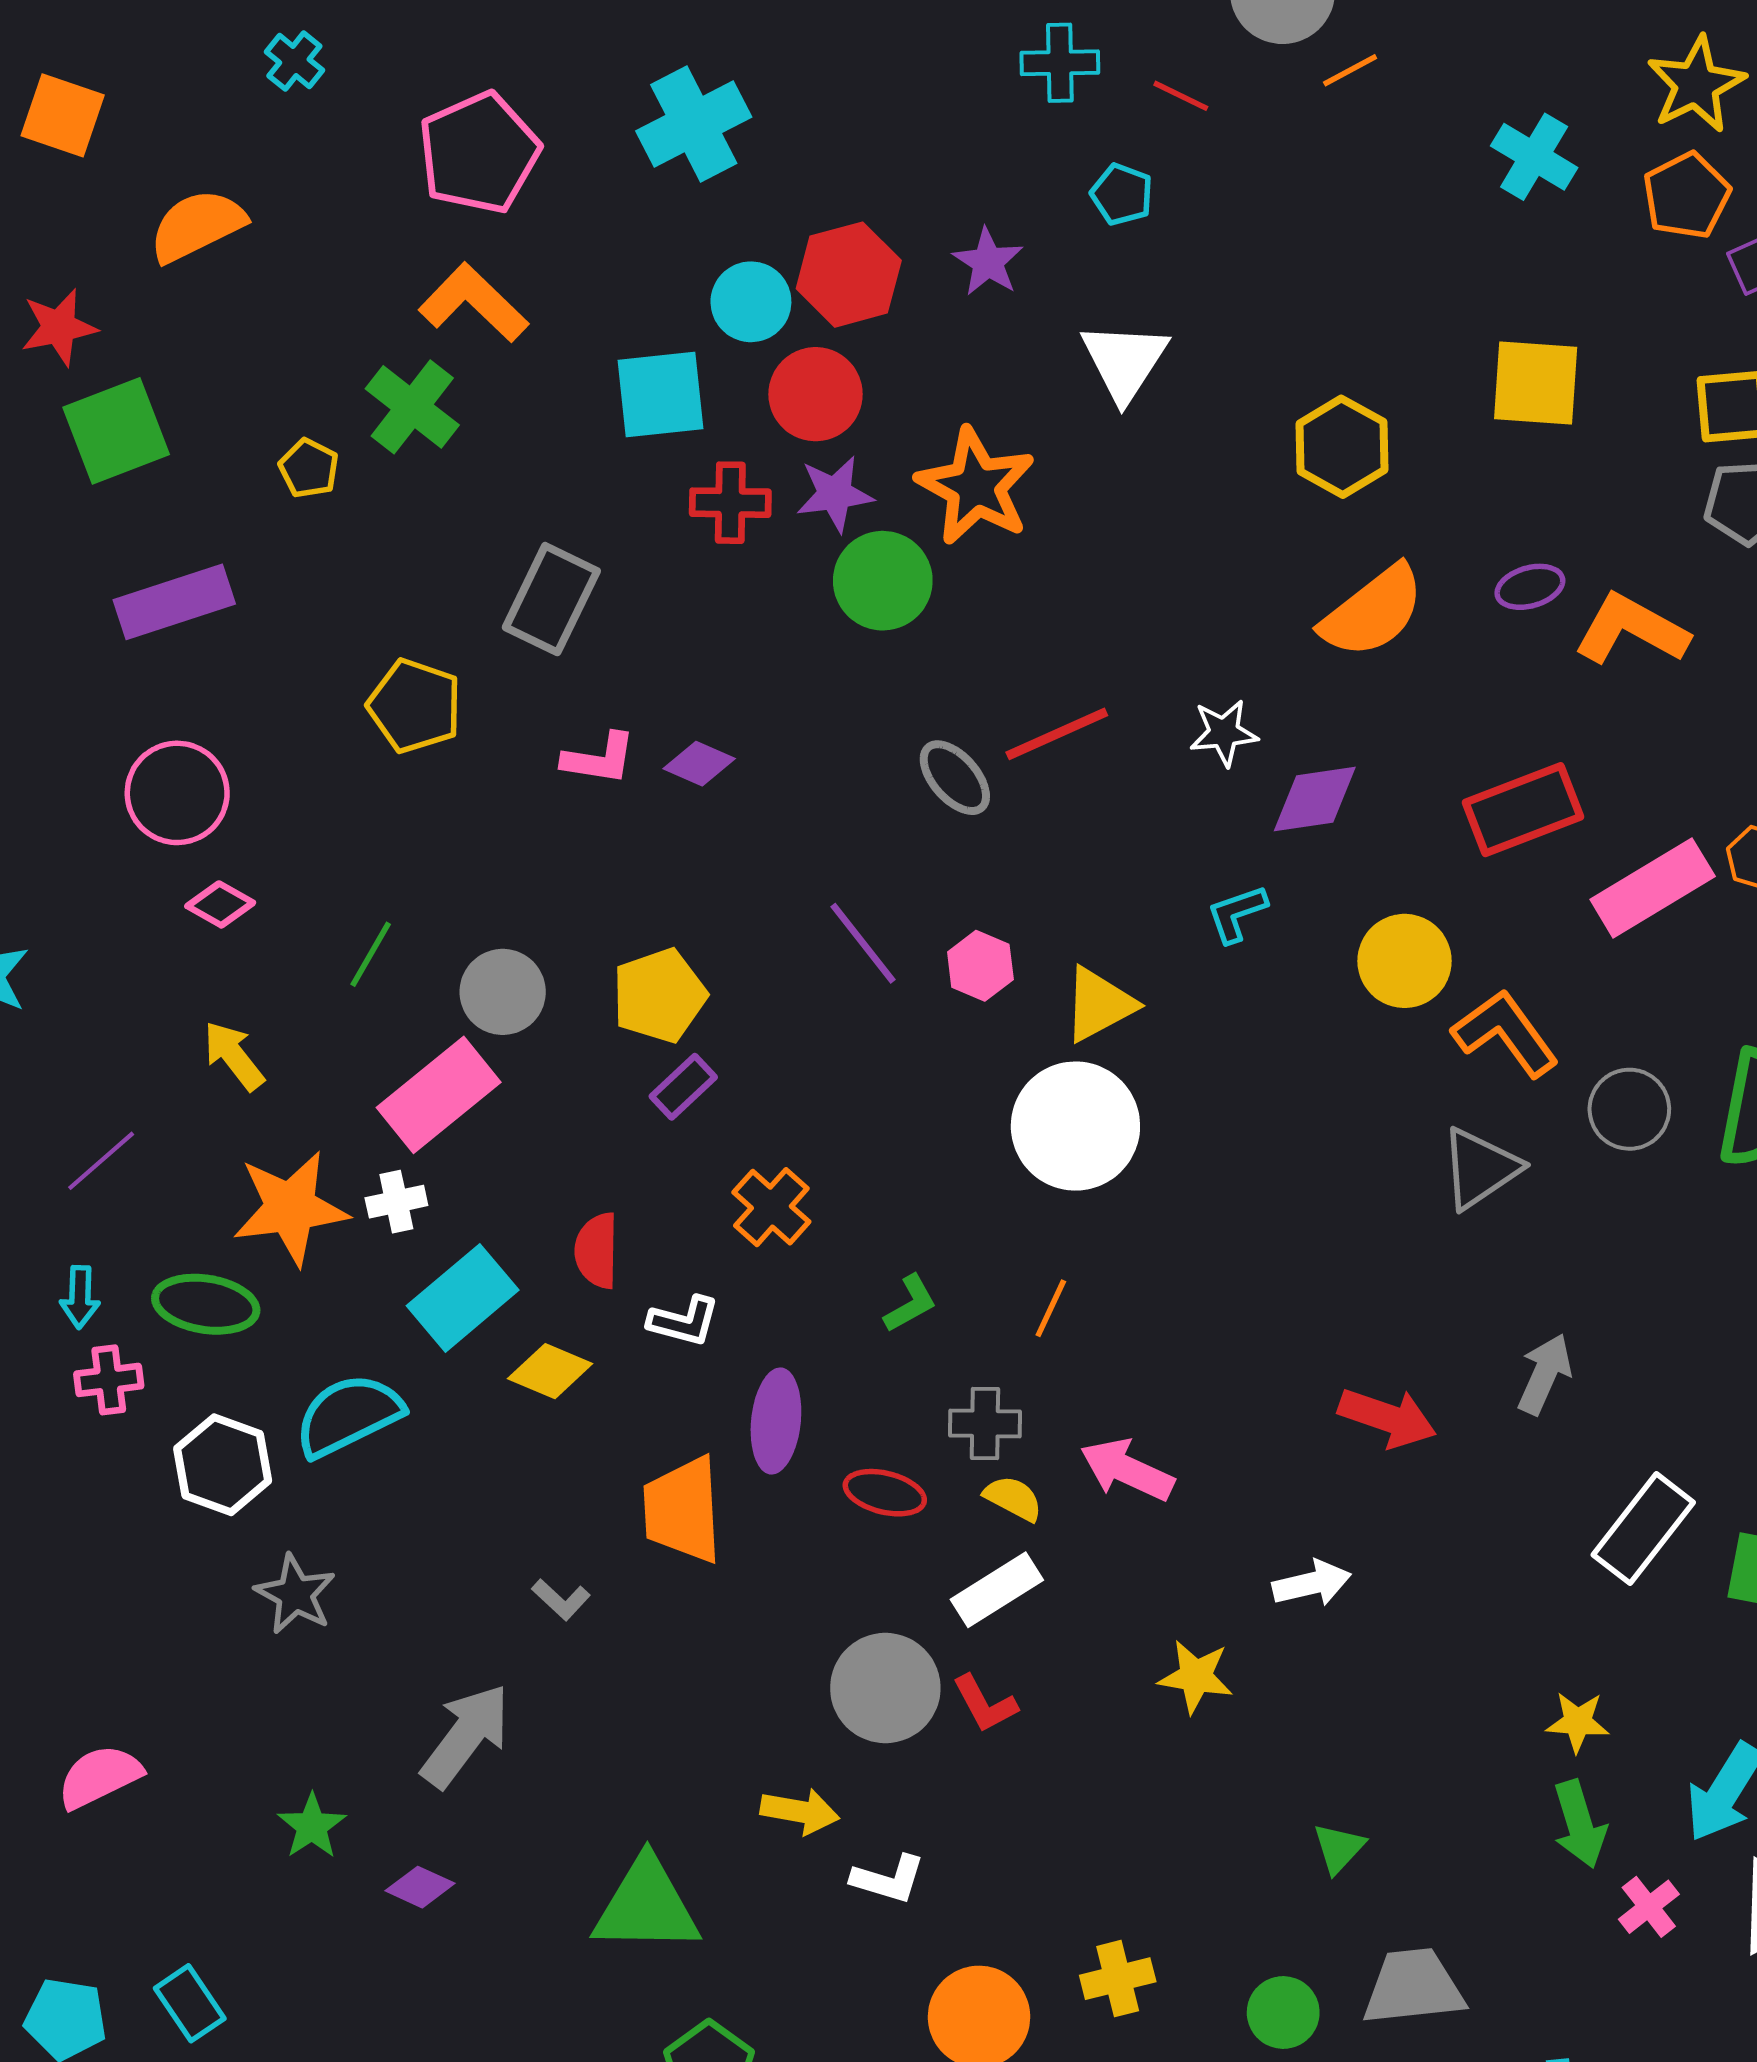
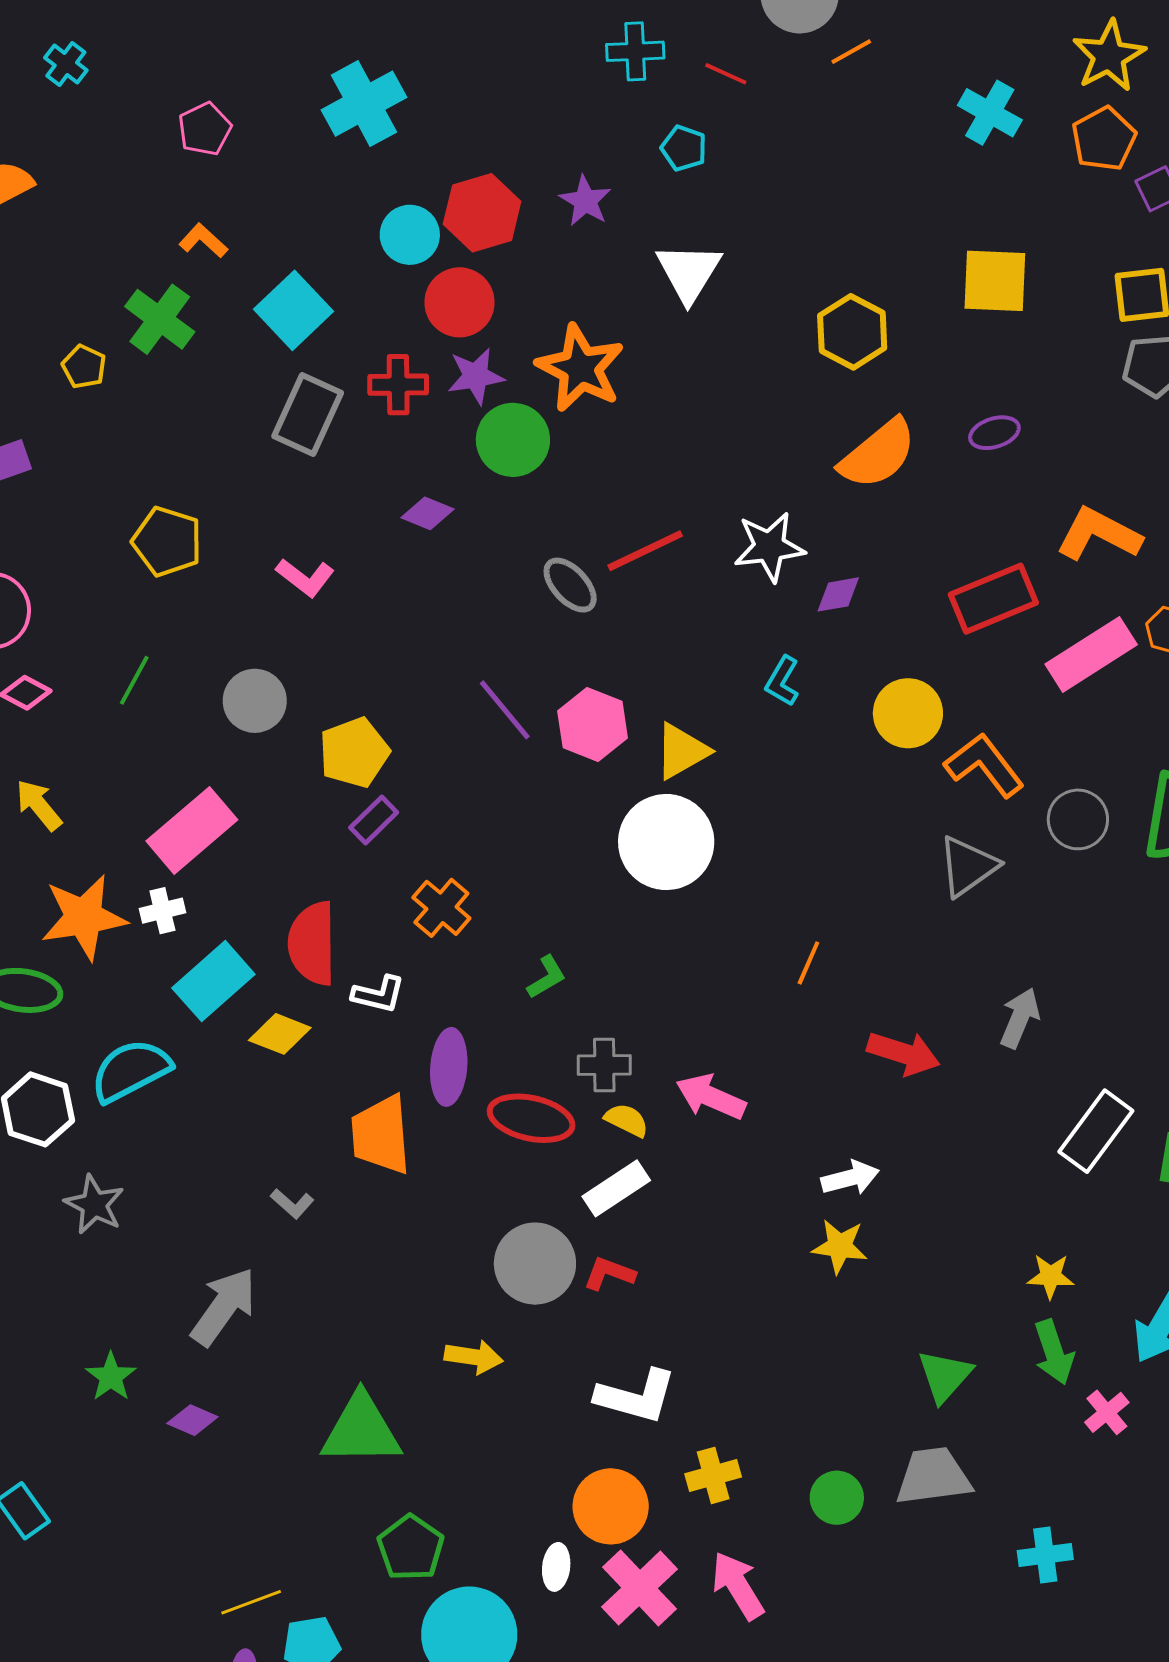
pink pentagon: (479, 153) -> (205, 129), size x0.6
orange L-shape: (473, 303) -> (203, 241), size x0.6
cyan square: (661, 395) -> (294, 310), moved, turned -36
gray rectangle: (551, 599) -> (308, 414), moved
orange L-shape: (1631, 629) -> (1099, 534), moved
white star: (1224, 733) -> (769, 547), size x1.4
pink L-shape: (599, 759) -> (305, 577), turned 30
purple diamond: (699, 764) -> (428, 513), moved
purple diamond: (1315, 799) -> (838, 594), size x0.7
cyan L-shape: (1237, 914) -> (782, 681), turned -39
green line: (371, 954) -> (134, 680), moved
pink hexagon: (980, 966) -> (593, 725), size x1.4
gray circle: (503, 992) -> (255, 701), moved
red semicircle: (597, 1251) -> (312, 943), size x1.5
orange line: (1051, 1308) -> (808, 963), moved
red ellipse: (885, 1493) -> (531, 1118), size x1.4
yellow star: (1196, 1677) -> (840, 1246), moved
red L-shape: (985, 1704) -> (609, 1273), turned 140
green triangle: (1339, 1848) -> (945, 1376), moved, size x1.4
white L-shape: (888, 1879) -> (636, 1396), moved, size x1.5

